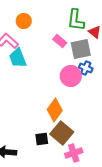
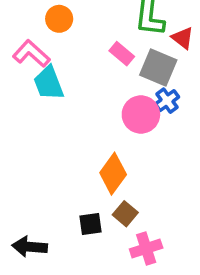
gray square: (81, 49) -> (158, 68), turned 35
blue cross: (86, 68) -> (167, 101), turned 32
brown square: (62, 133) -> (125, 214), size x0.6

